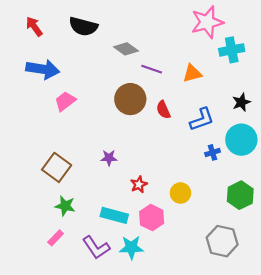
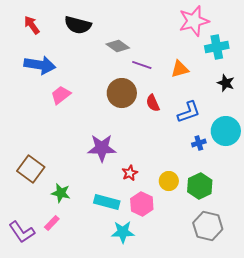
black star: (241, 102) -> (226, 83), moved, turned -30
purple star: (109, 158) -> (102, 148), size x1.8
brown square: (57, 167) -> (31, 169), moved
green hexagon: (240, 195) -> (200, 186), moved
purple L-shape: (96, 247) -> (22, 232), moved

